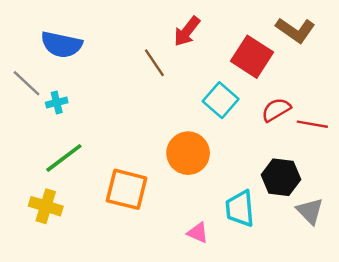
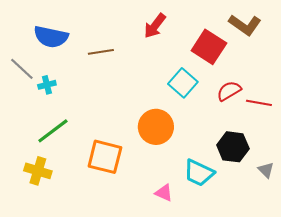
brown line: (154, 63) -> (101, 52), moved, turned -65
cyan trapezoid: (240, 209) -> (199, 173), turned -60
gray triangle: (310, 211) -> (266, 170), moved, size x0.7

